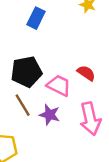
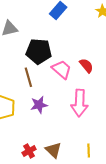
purple star: (50, 115) -> (39, 105), moved, turned 30

